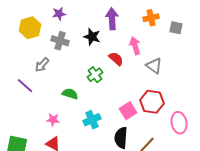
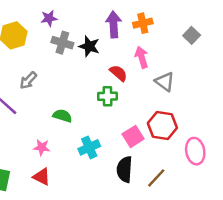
orange cross: (151, 18) -> (143, 23), moved
gray square: (176, 28) -> (192, 35), turned 32
gray cross: (60, 41) -> (62, 43), moved
green cross: (95, 75) -> (107, 96), moved, turned 35

